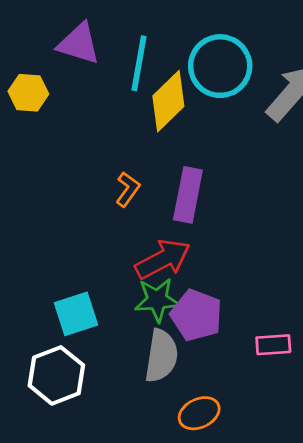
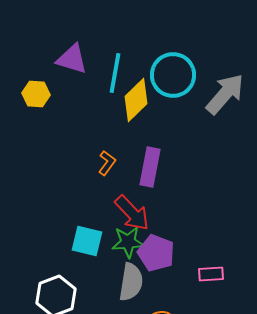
red arrow: (163, 259) -> (132, 213), turned 75
cyan square: (76, 314) -> (87, 241), moved, turned 32

